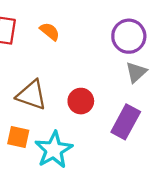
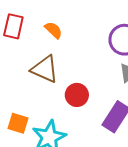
brown triangle: (32, 95) -> (45, 69), moved

